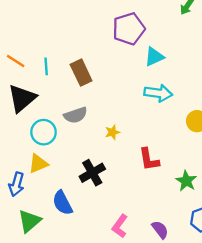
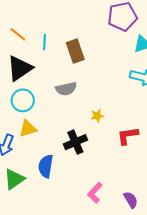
cyan circle: (44, 132) -> (23, 100), moved
yellow star: (112, 132) -> (97, 116), moved
red L-shape: (149, 159) -> (128, 136), turned 85
blue semicircle: (62, 203) -> (46, 166), turned 30

